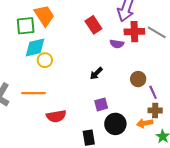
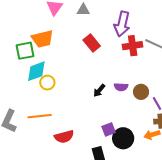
orange trapezoid: (44, 16) -> (42, 39), turned 115
purple semicircle: (117, 44) -> (121, 87), moved
purple square: (101, 104) -> (109, 129), moved

